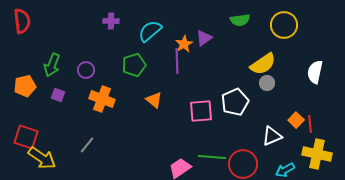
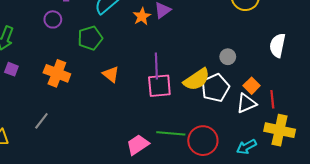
purple line: (177, 61) -> (156, 66), moved
yellow semicircle: (263, 64) -> (197, 80), moved
purple circle: (86, 70) -> (53, 19), moved
white pentagon: (235, 102) -> (215, 88), moved
orange square: (296, 120) -> (252, 86), moved
white triangle: (272, 136) -> (246, 103), moved

